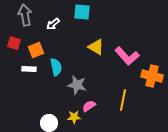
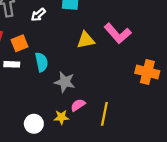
yellow triangle: (96, 47) -> (86, 40), turned -42
pink L-shape: (127, 56) -> (118, 33), moved
yellow line: (123, 100) -> (104, 114), moved

